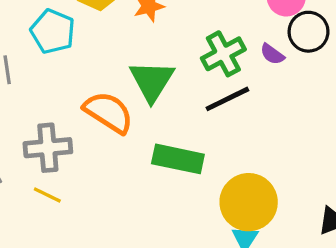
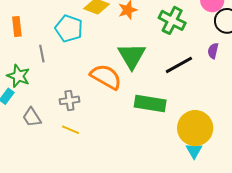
green cross: (223, 54) -> (172, 20), moved, turned -32
purple semicircle: (272, 54) -> (213, 51), moved, turned 70
gray cross: (48, 148) -> (69, 100), size x0.7

